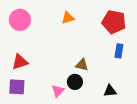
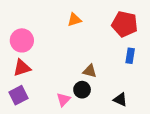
pink circle: (20, 20) -> (22, 40), moved
purple square: (17, 87) -> (19, 95), turned -30
black triangle: (110, 91) -> (120, 100), turned 32

